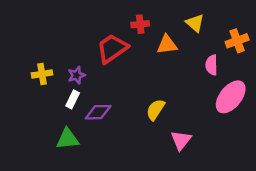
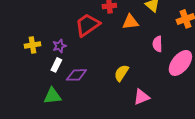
pink semicircle: (212, 65) -> (157, 44), moved
pink triangle: (181, 140) -> (141, 97), turned 30

